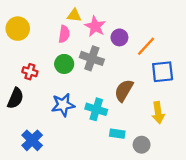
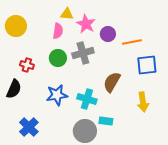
orange line: (146, 46) -> (132, 42), turned 36
gray cross: (92, 58) -> (83, 53), turned -35
gray circle: (142, 145) -> (85, 131), moved, size x1.5

